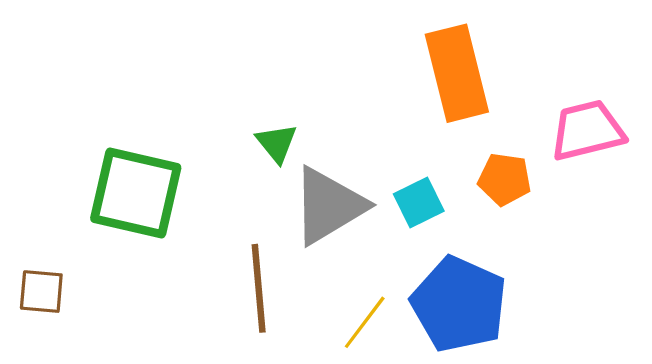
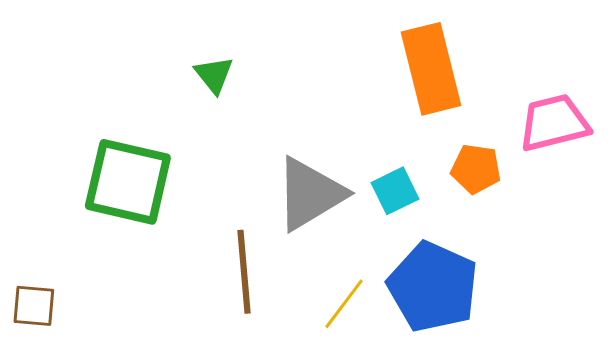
green triangle: (277, 143) -> (214, 75), moved
brown square: (41, 292) -> (34, 306), moved

